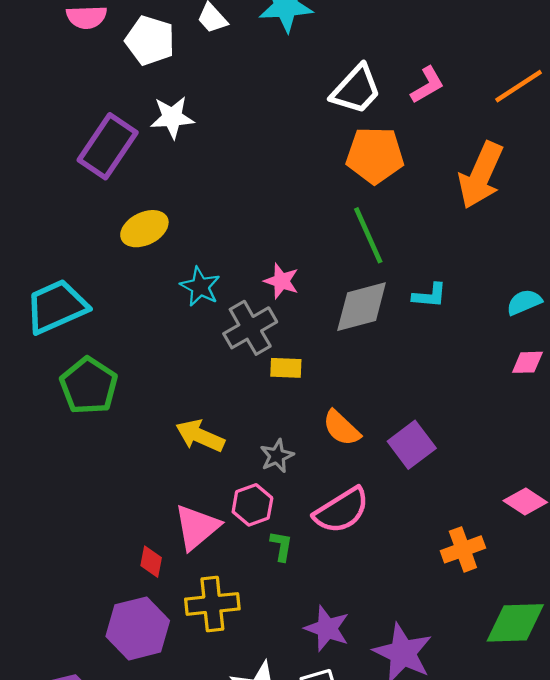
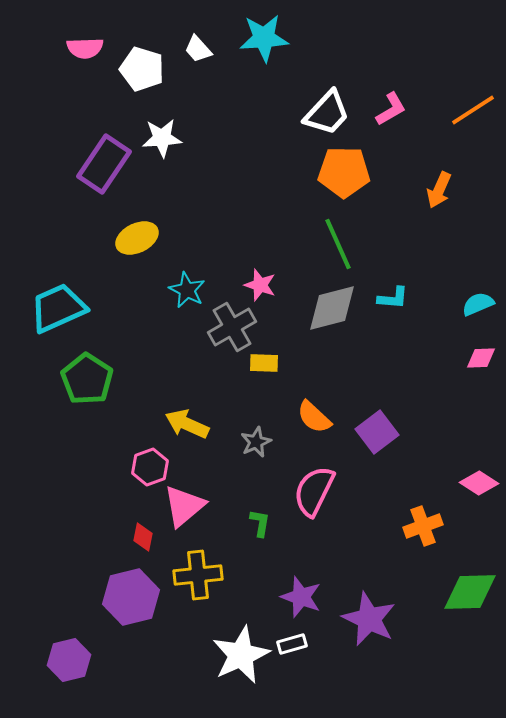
orange arrow: (481, 175) -> (439, 190), size x0.6
pink hexagon: (252, 505) -> (150, 467), moved
pink semicircle: (342, 510) -> (314, 491), turned 148

